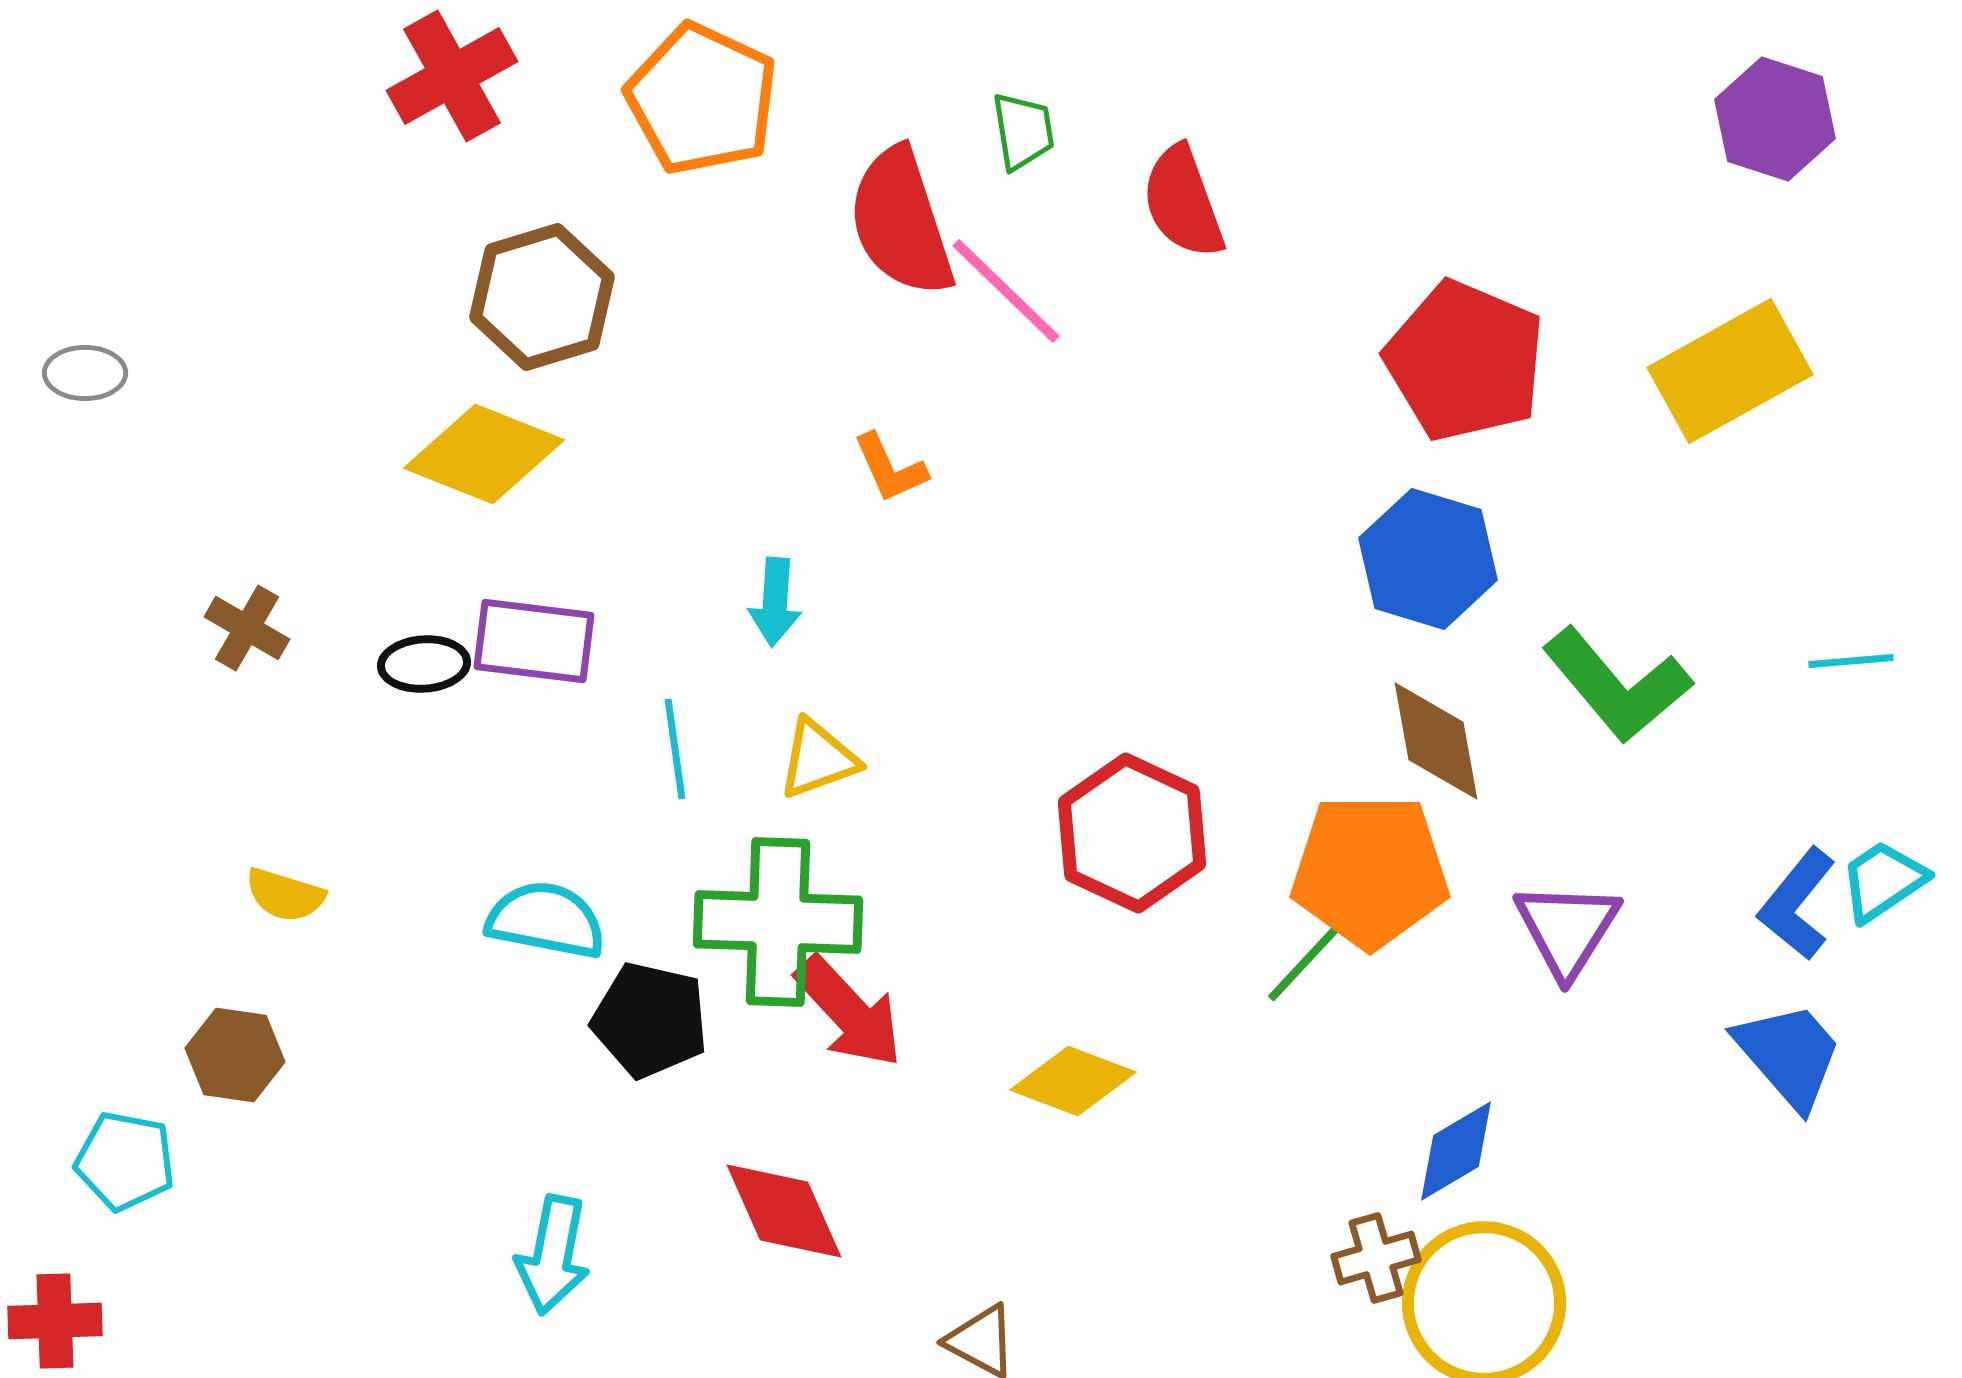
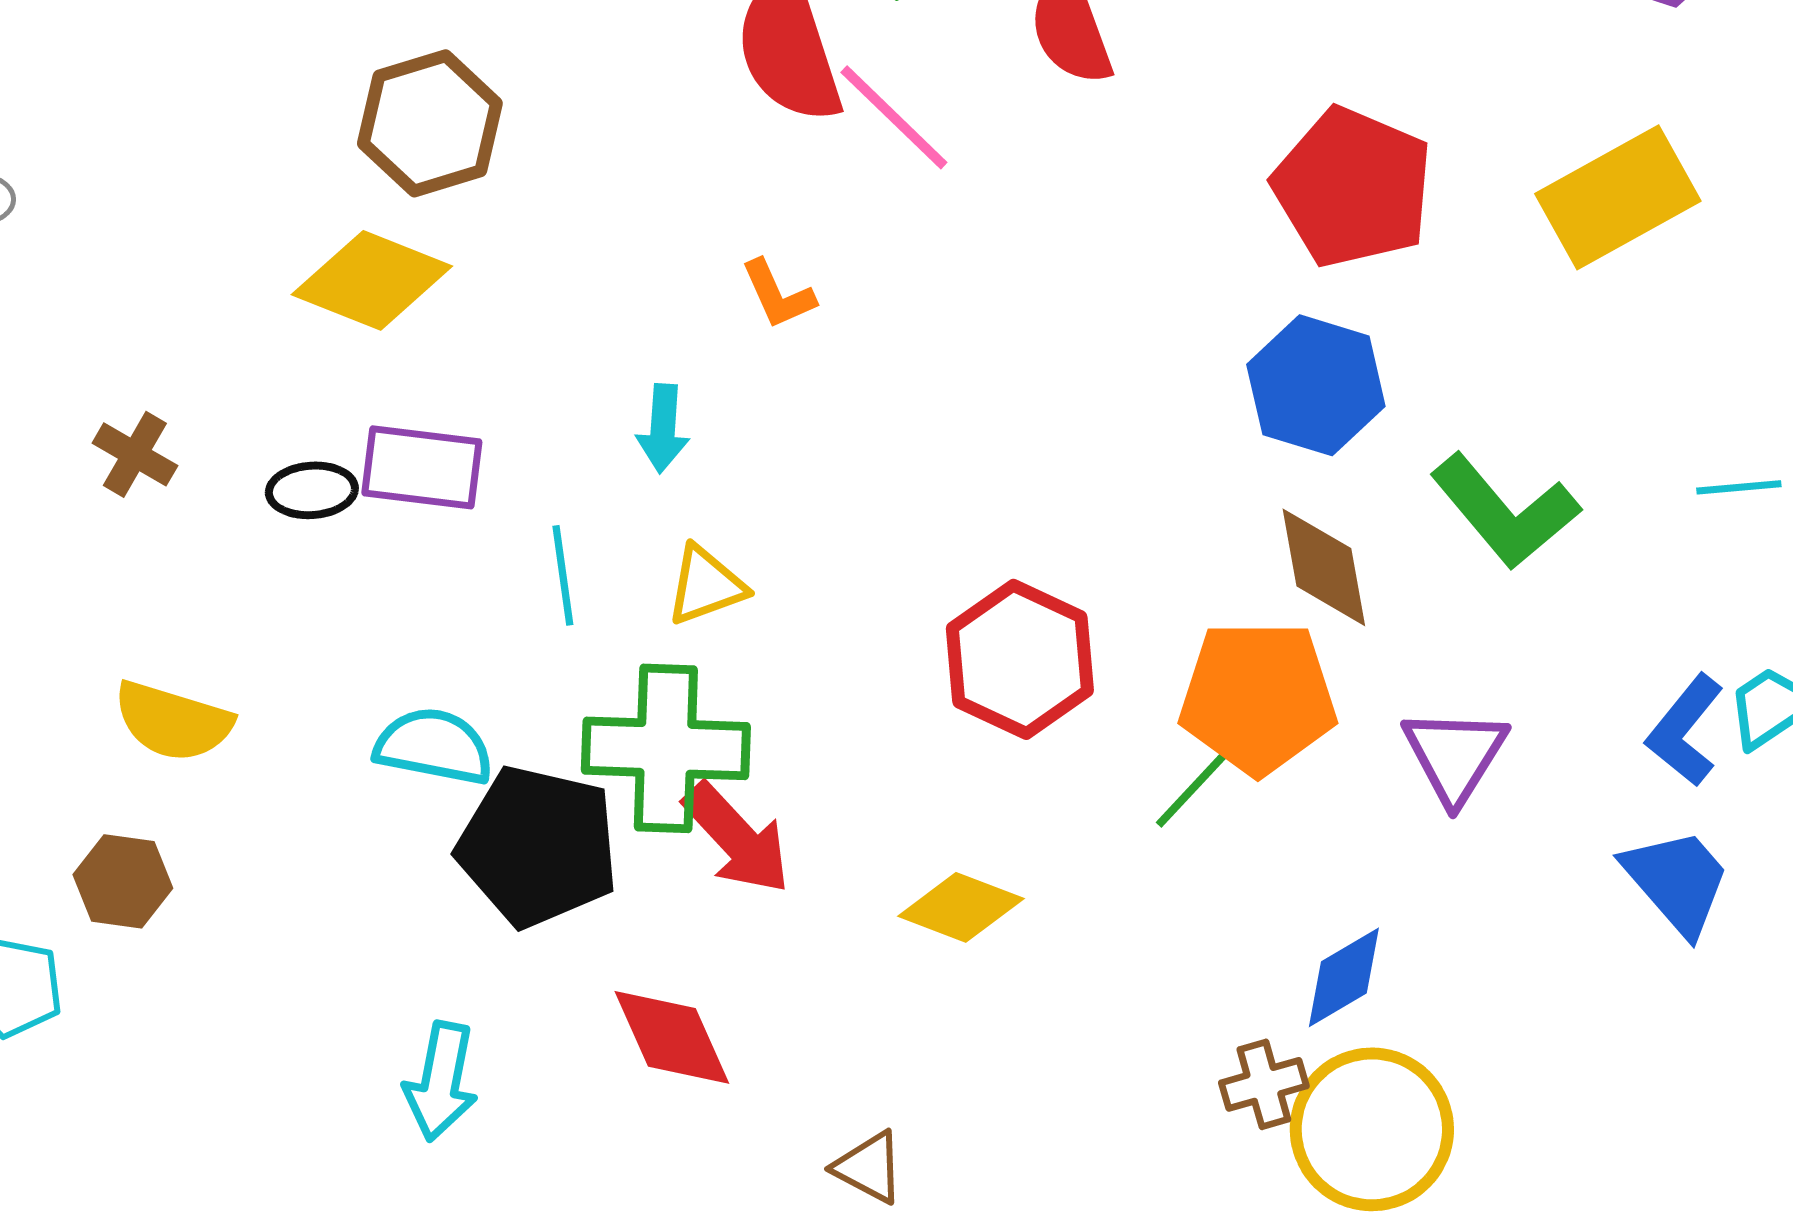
yellow semicircle: (285, 895) -> (173, 721), size x1.5
black pentagon: (650, 1020) -> (538, 846), size x1.4

